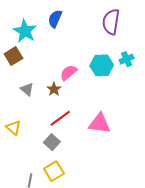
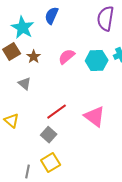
pink semicircle: (68, 73) -> (67, 57), moved
brown star: (54, 89) -> (34, 57), moved
pink triangle: (100, 123) -> (95, 117), turned 30

